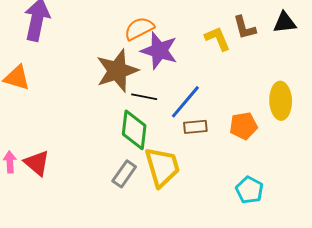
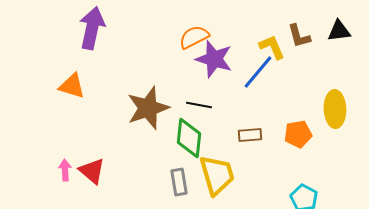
brown star: (117, 71) -> (148, 108), moved
blue line: (185, 102) -> (258, 72), moved
gray rectangle: (124, 174) -> (179, 182), turned -44

